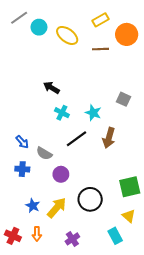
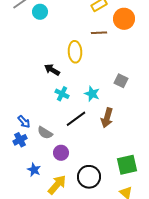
yellow ellipse: (67, 35) -> (75, 52), moved, turned 50
blue cross: (22, 169) -> (20, 140), moved, turned -32
blue star: (33, 206) -> (34, 170), moved

